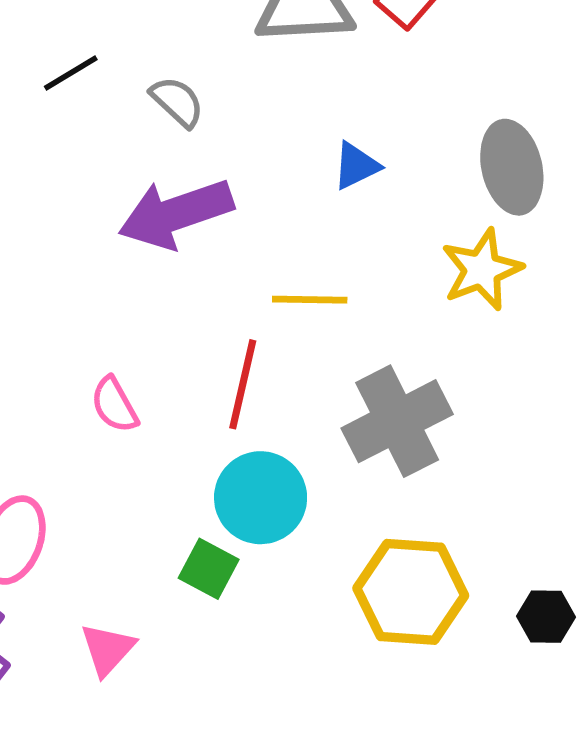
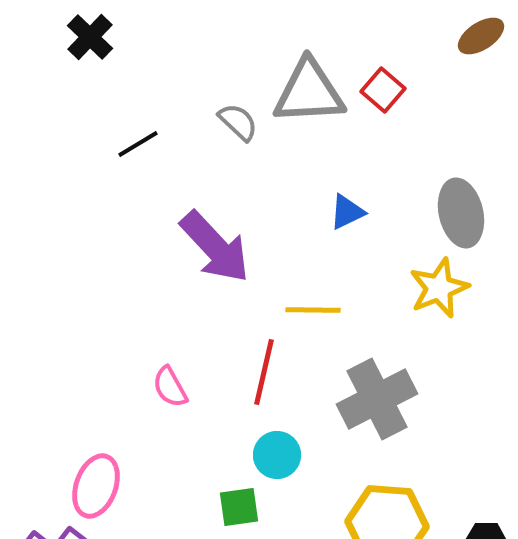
gray semicircle: (177, 102) -> (238, 122), moved
purple arrow: (176, 214) -> (215, 247), turned -114
cyan circle: (261, 498) -> (277, 455), size x0.7
green square: (209, 569) -> (239, 507), turned -36

